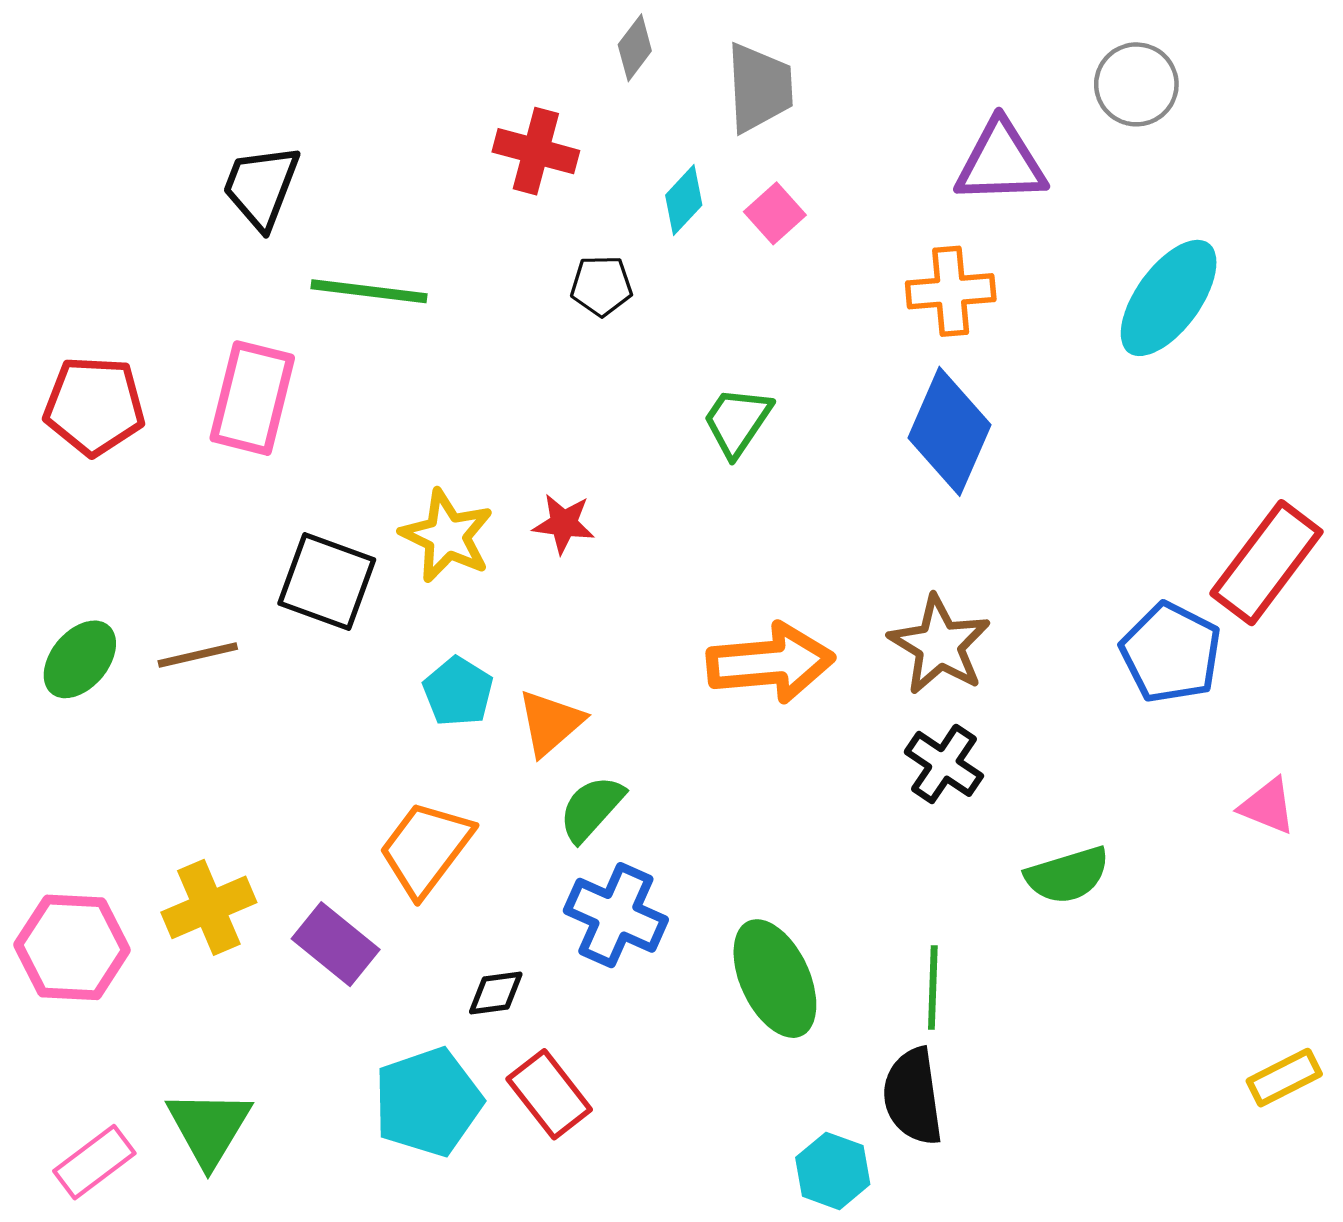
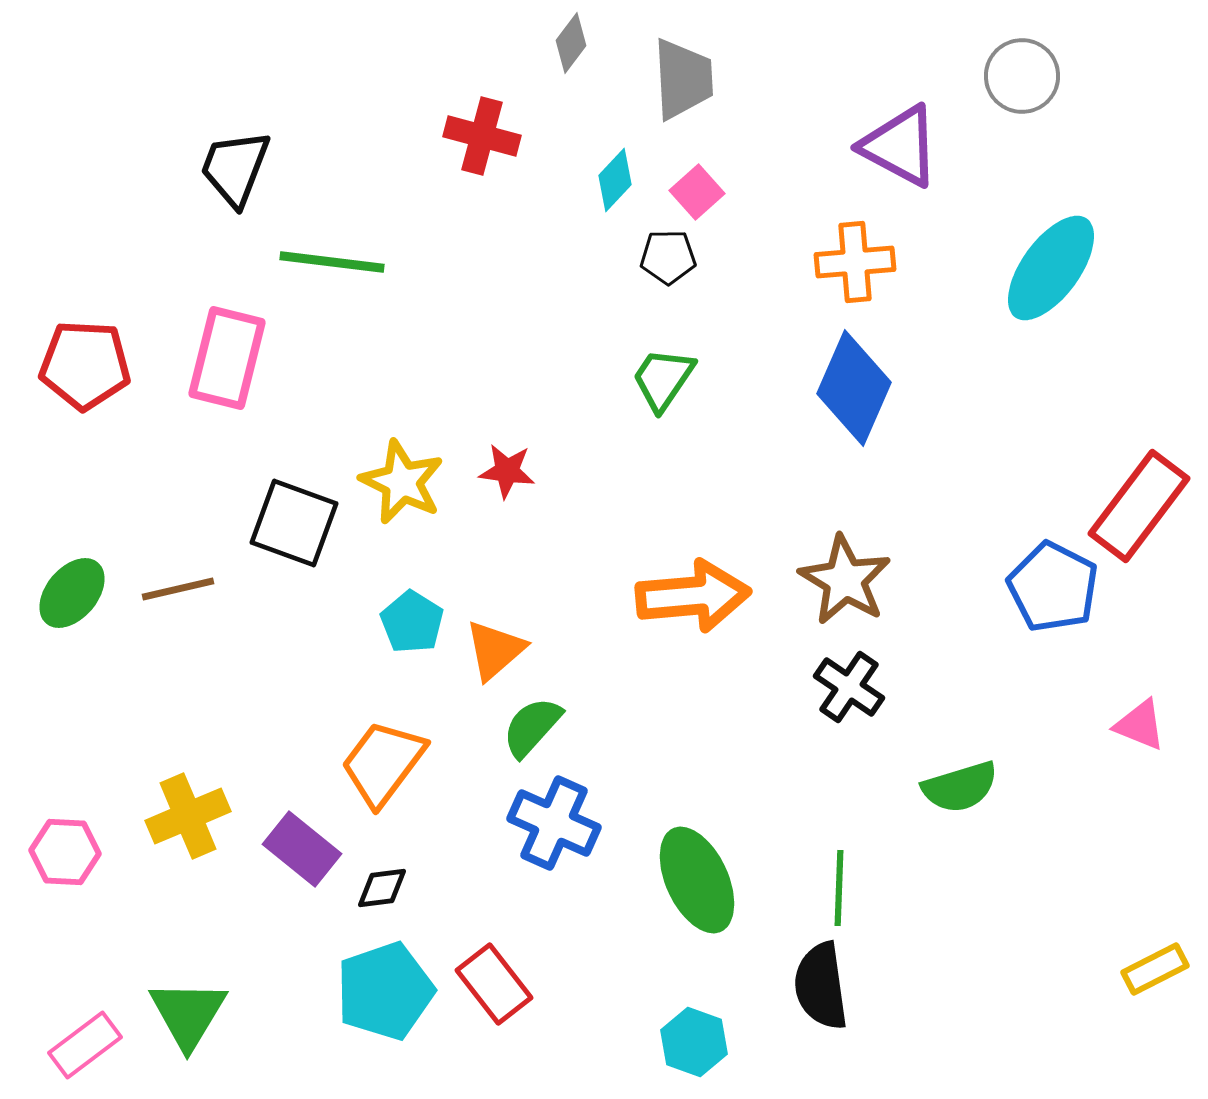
purple triangle: (1001, 162) -> (900, 146), turned 30
black pentagon: (601, 286) -> (668, 257), moved
pink hexagon: (72, 947) -> (65, 852), size x0.7
black diamond: (496, 993) -> (382, 888), moved
cyan hexagon: (833, 1171) -> (694, 1042), moved

